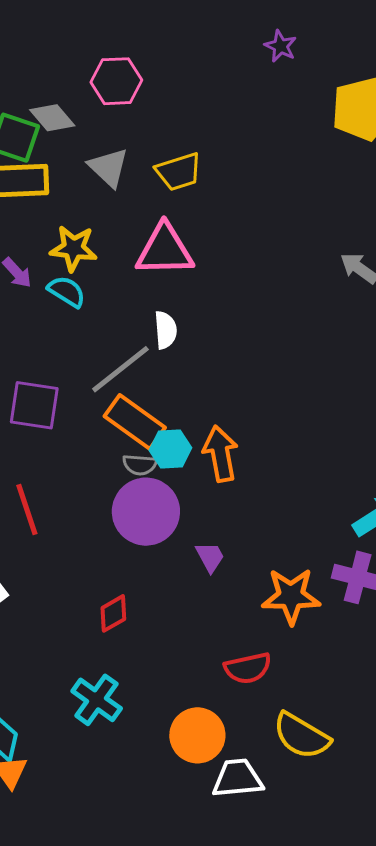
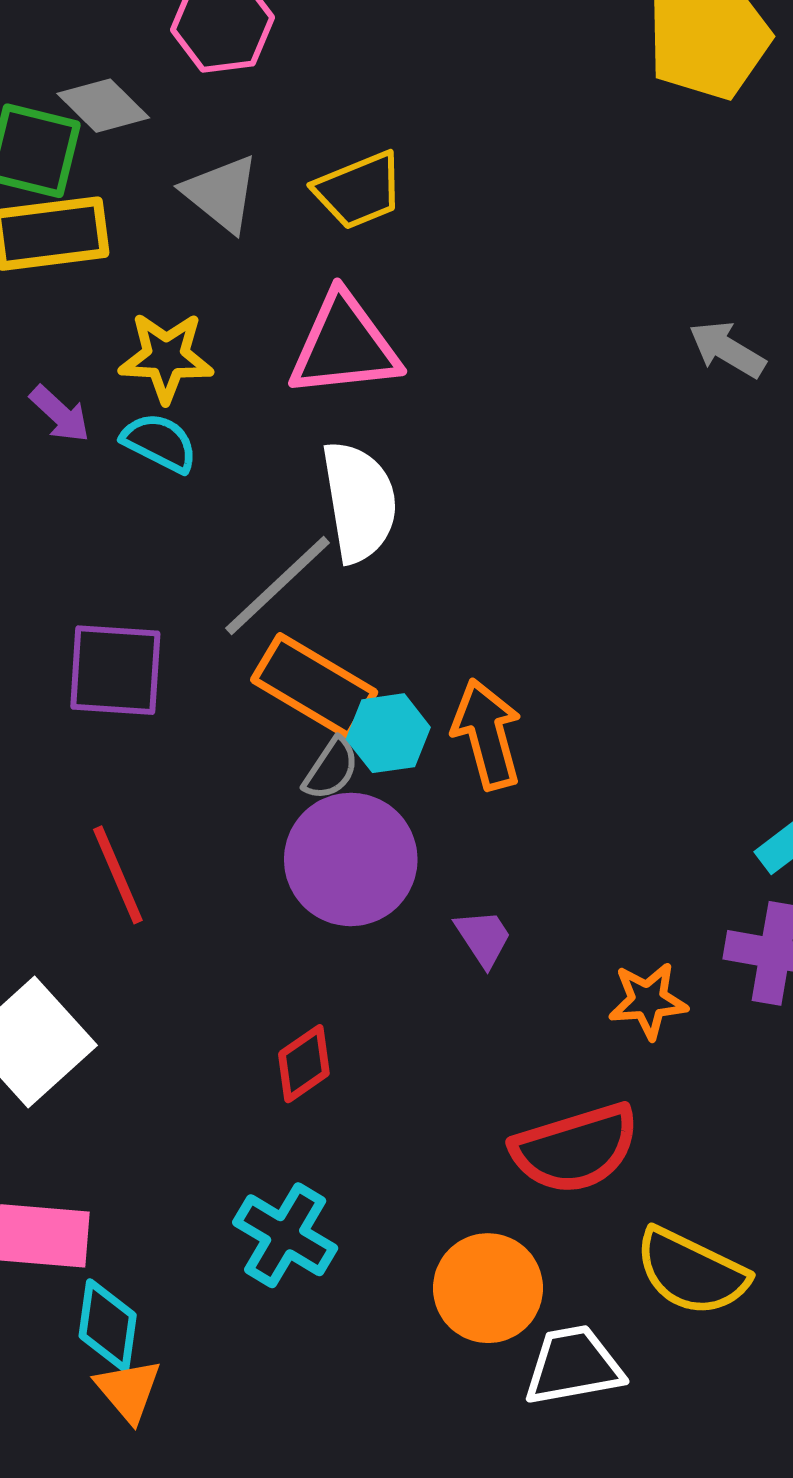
white semicircle: (166, 330) -> (359, 502), size x1.6
gray semicircle: (140, 465) -> (331, 769), turned -56
orange star: (291, 596) -> (648, 1001), size x0.7
red semicircle: (248, 668) -> (575, 1149), size x1.4

